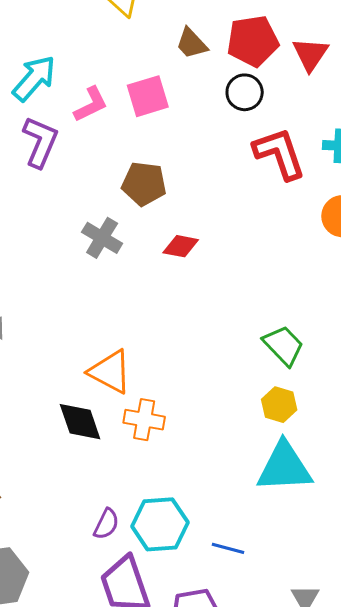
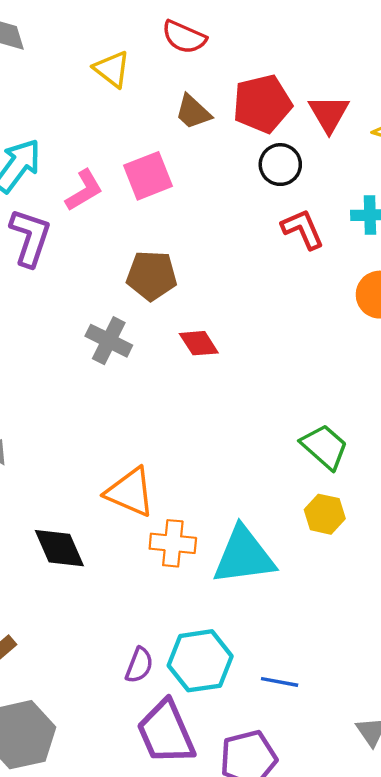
black circle: (245, 92) -> (280, 165), moved
red L-shape: (279, 154) -> (303, 229), size x0.7
red diamond: (181, 246) -> (199, 343), turned 51
black diamond: (80, 422) -> (59, 548), moved
cyan triangle: (284, 467) -> (244, 556), moved

